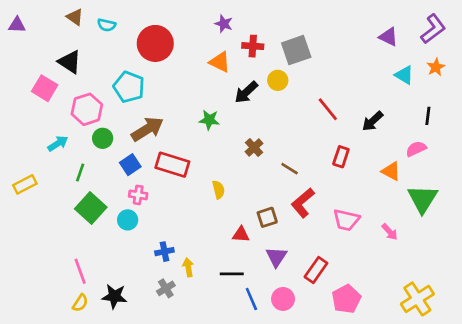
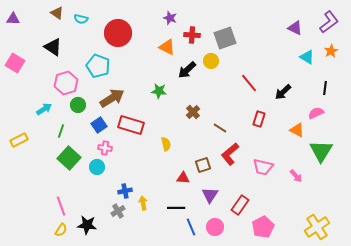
pink square: (45, 88) -> (15, 63), moved
gray cross: (166, 288) -> (118, 211), moved

